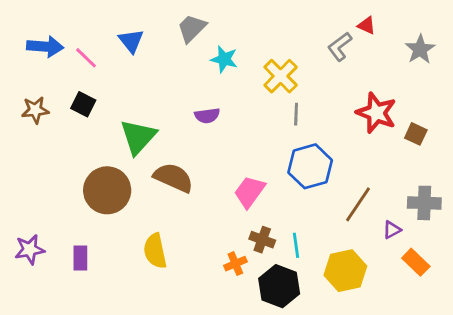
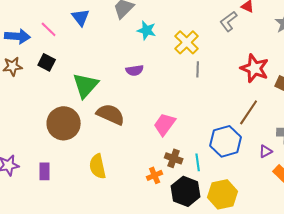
blue arrow: (45, 47) -> (18, 36), moved
blue hexagon: (310, 166) -> (226, 141), moved
brown line: (358, 204) -> (249, 112), moved
yellow hexagon: (345, 271) -> (223, 194), moved

